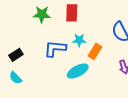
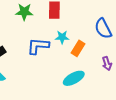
cyan ellipse: (78, 71) -> (74, 78), moved

